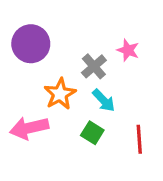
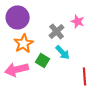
orange star: (60, 94) -> (24, 43), moved
green square: (92, 133) -> (43, 60), moved

